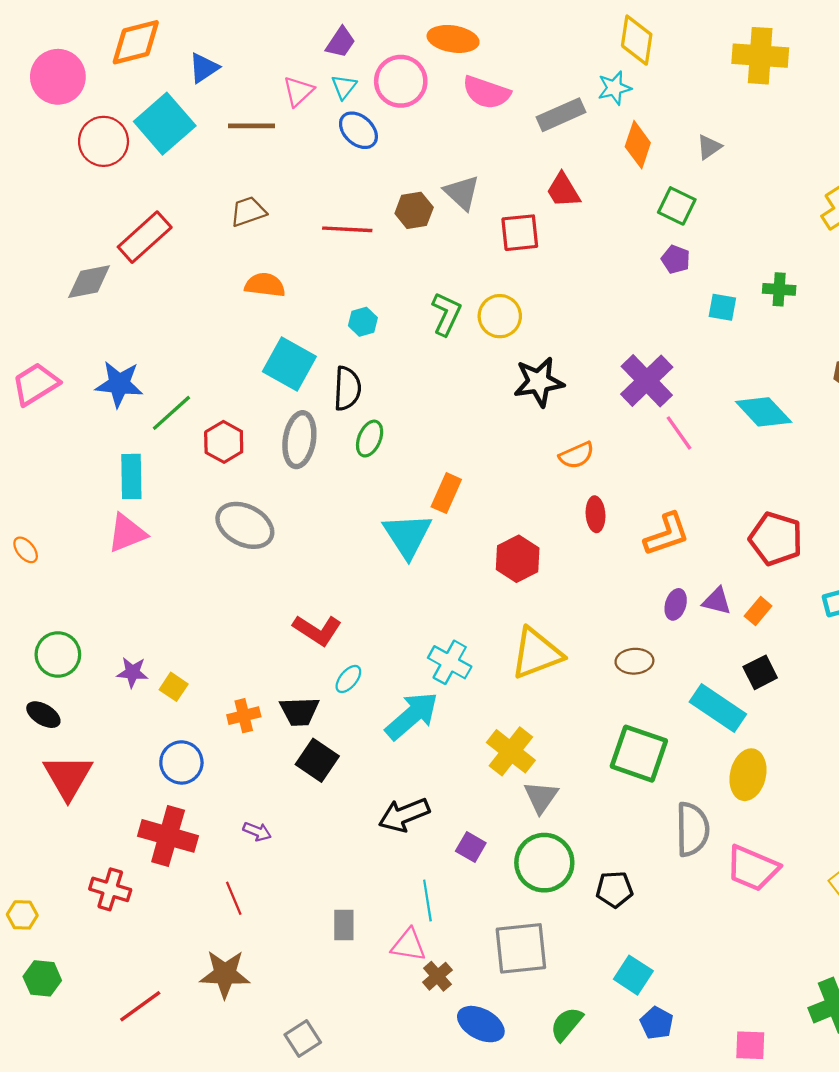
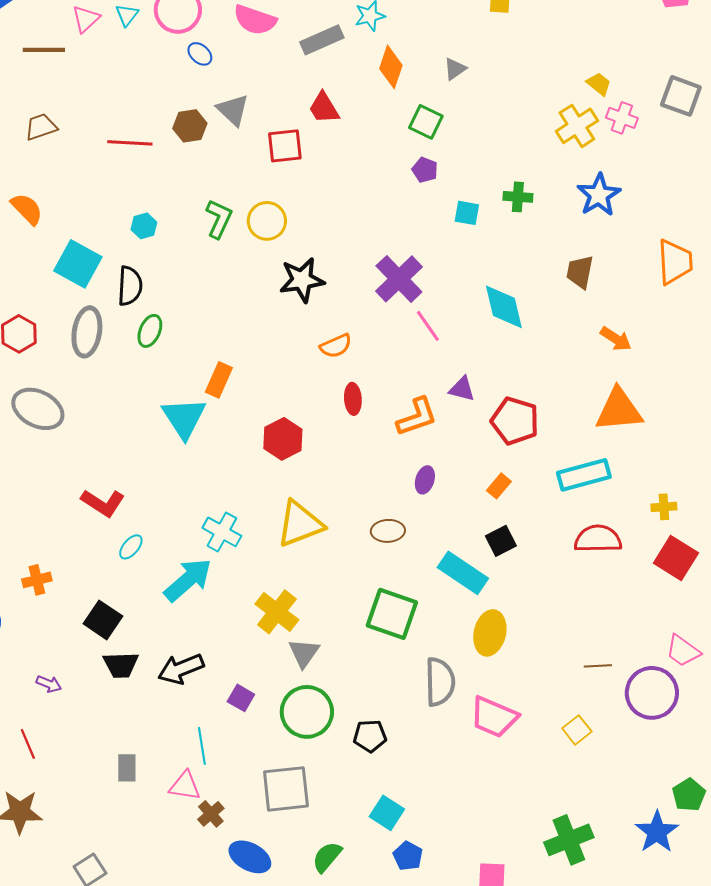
blue ellipse: (358, 130) -> (200, 54), moved, size x0.7
orange semicircle: (265, 285) -> (27, 209), moved, turned 39
cyan diamond: (764, 412) -> (504, 307), turned 30
purple triangle: (717, 601) -> (462, 389), moved
black trapezoid: (299, 711) -> (121, 665), moved

